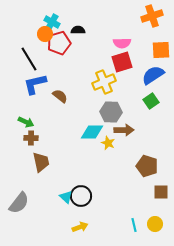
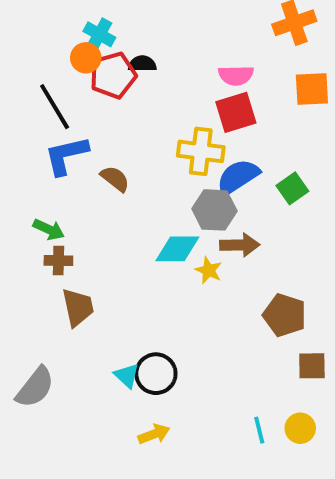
black semicircle: (78, 30) -> (142, 64), moved
blue semicircle: (153, 75) -> (238, 177), moved
yellow cross: (104, 82) -> (201, 151), turned 30

